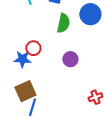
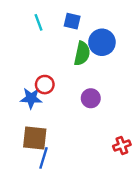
blue circle: (90, 14) -> (102, 42), moved
brown square: (25, 91) -> (35, 138), turned 30

